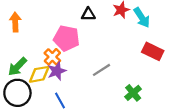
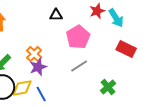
black triangle: (88, 14) -> (56, 15), moved
pink pentagon: (67, 38) -> (78, 37), moved, turned 30
yellow diamond: (39, 74) -> (22, 88), moved

